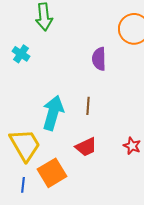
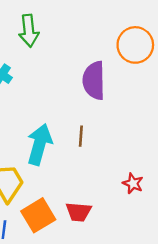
purple semicircle: (99, 59) -> (94, 80), size x1.4
red trapezoid: (86, 147) -> (78, 212), moved, turned 30

